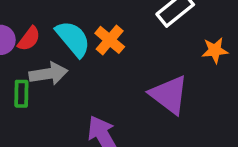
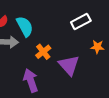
orange cross: (110, 40) -> (43, 52), moved

